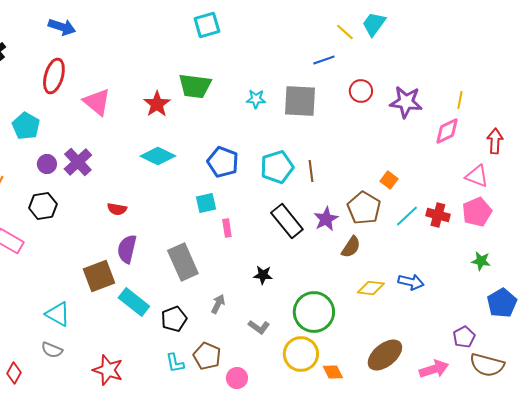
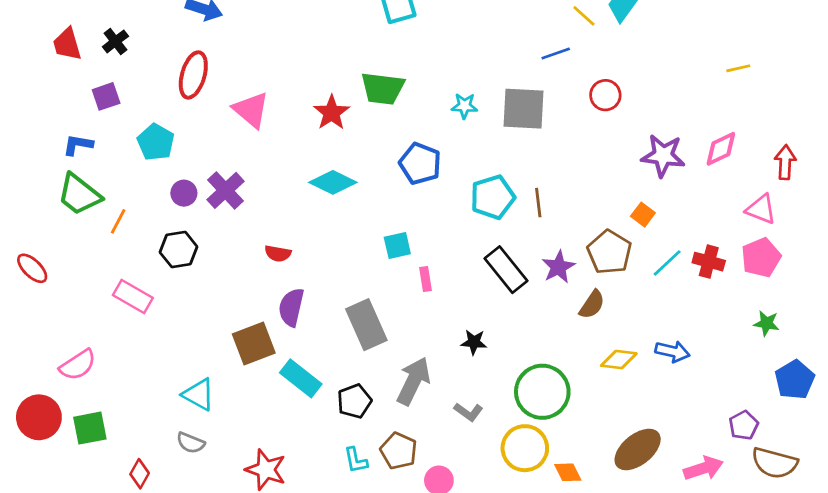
yellow line: (460, 100) -> (738, 68), moved, turned 66
purple star: (406, 102) -> (663, 156), moved
blue pentagon: (223, 162) -> (420, 164), moved
gray arrow: (218, 304) -> (413, 381), size x1.8

